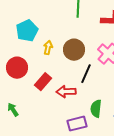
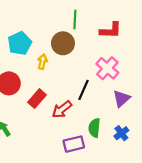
brown circle: (74, 50) -> (63, 43), moved
red arrow: (66, 92) -> (62, 109), turned -36

